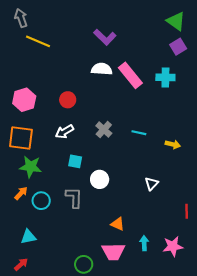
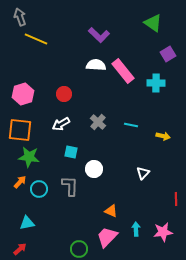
green triangle: (176, 21) -> (153, 23), moved
purple square: (178, 47) -> (168, 54), moved
cyan cross: (165, 77) -> (156, 83), moved
pink trapezoid: (113, 252) -> (107, 237), turned 135

